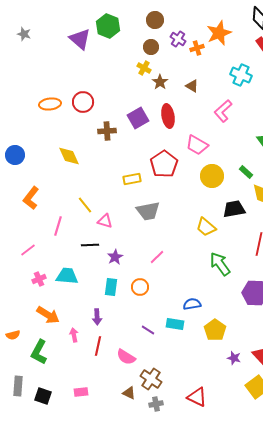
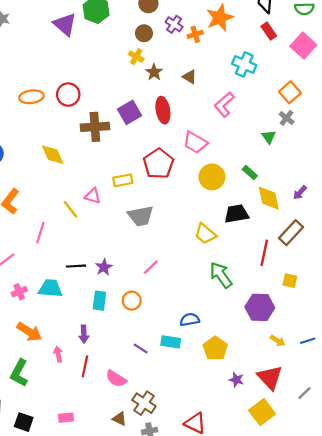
brown cross: (107, 131) -> (95, 127), size x1.4
pink triangle: (105, 221) -> (93, 196), moved
black line: (90, 245) -> (76, 266), moved

